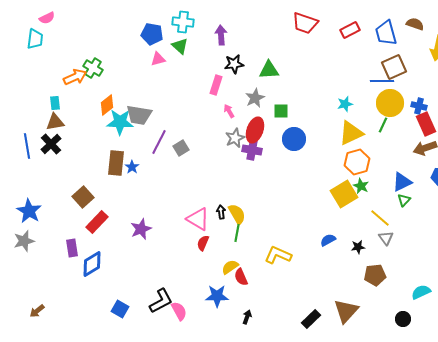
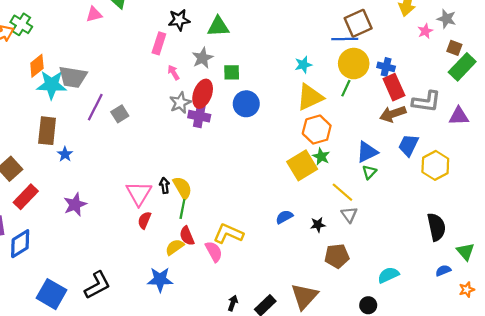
blue star: (132, 167) -> (65, 154), moved
pink triangle: (198, 219) -> (139, 193), turned 30
red semicircle: (241, 277) -> (187, 236), moved
blue square: (120, 309) -> (52, 294), size x1.5
pink semicircle: (179, 311) -> (214, 252), moved
black arrow: (247, 317) -> (233, 303), moved

